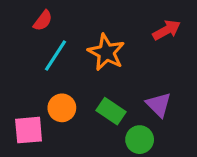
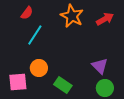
orange star: (106, 52) -> (72, 16), moved
green rectangle: (111, 111) -> (63, 85), moved
green circle: (140, 140) -> (105, 88), moved

